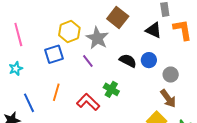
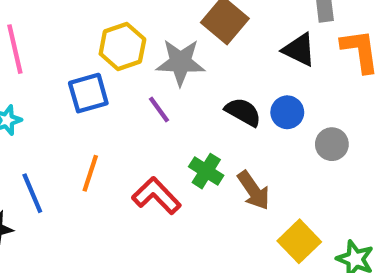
gray star: (97, 38) -> (180, 62), turned -30
brown arrow: (168, 98) -> (254, 190), moved

